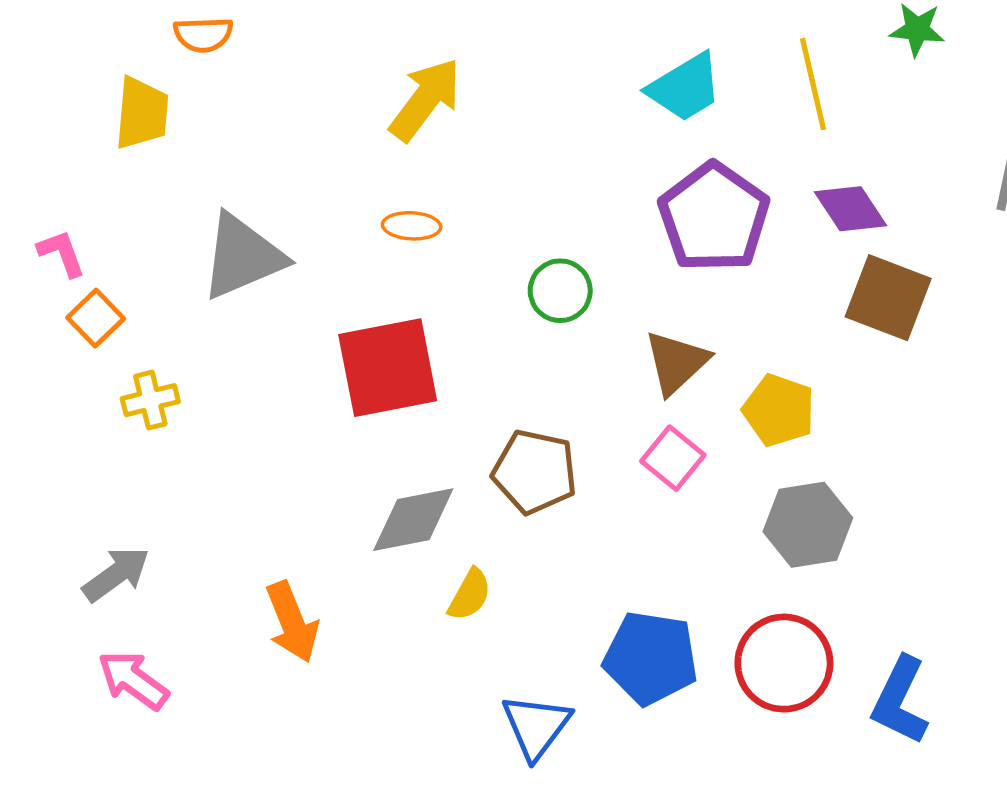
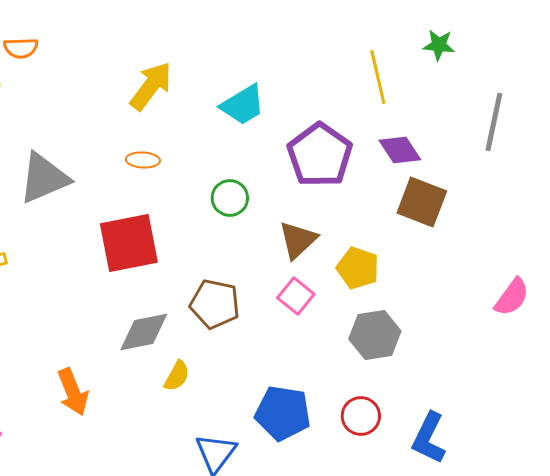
cyan trapezoid: (685, 87) -> (243, 105), moved
red circle: (784, 663) -> (361, 416), size x0.7

